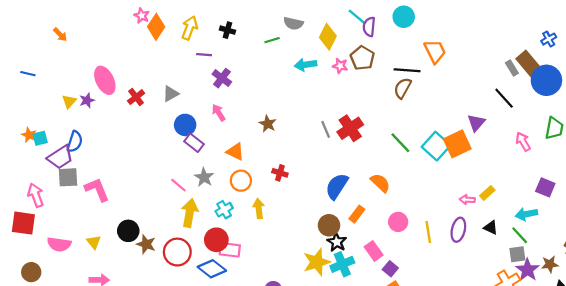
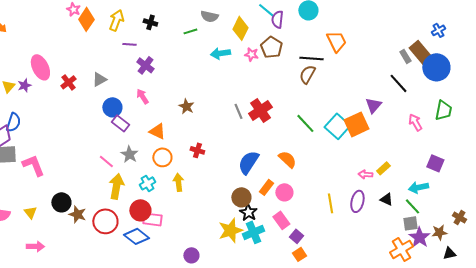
pink circle: (398, 222) -> (284, 192), moved

